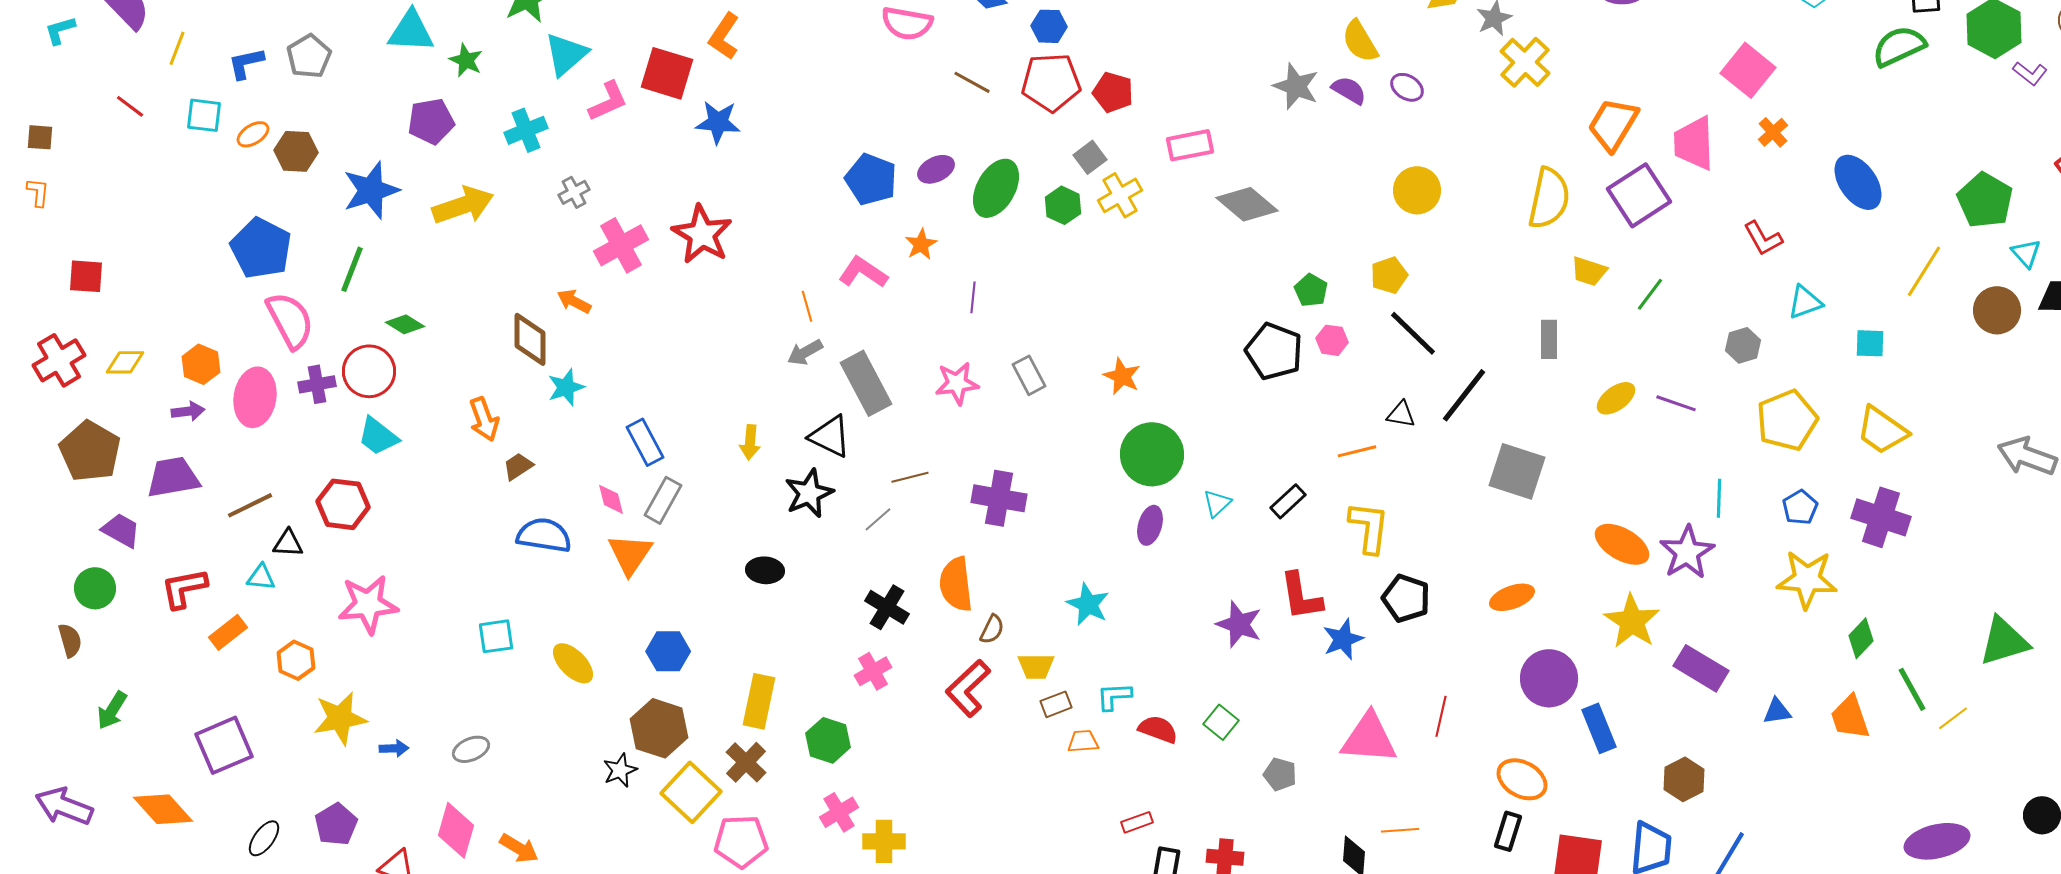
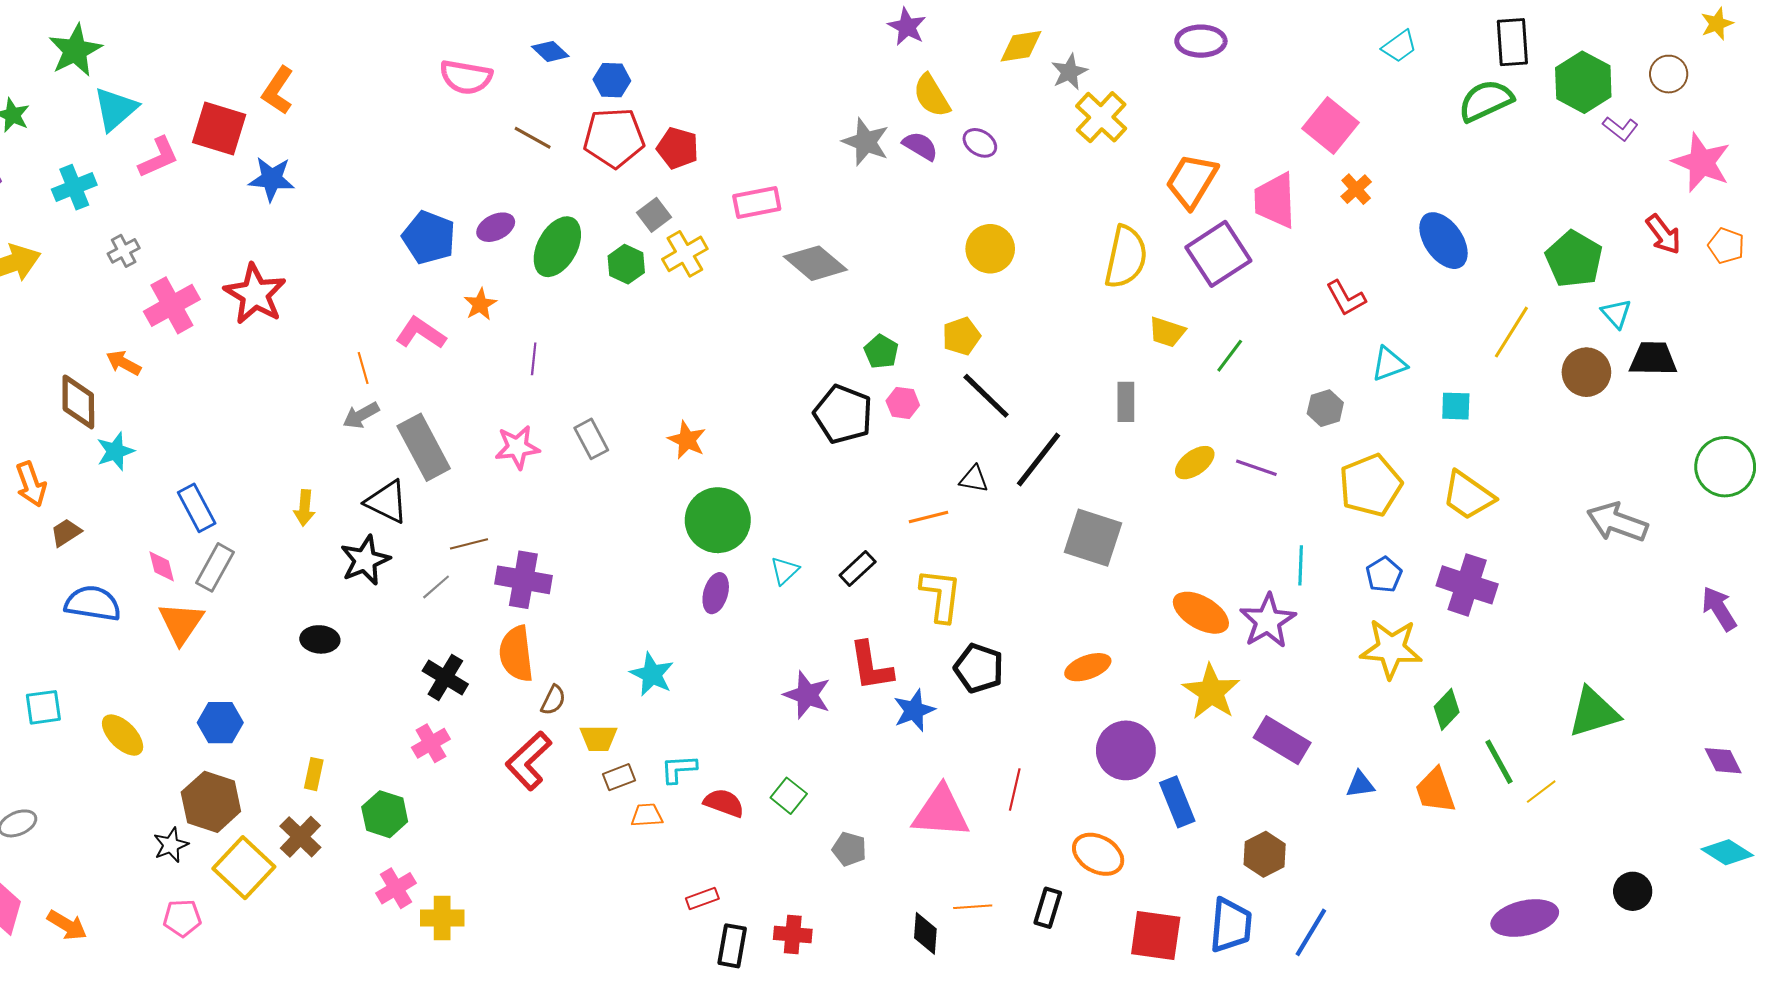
purple cross: (999, 498) -> (523, 580), moved
yellow rectangle: (759, 701) -> (314, 774), size x0.6
black rectangle: (1508, 831) -> (1048, 908), moved
pink pentagon: (741, 841) -> (182, 918), moved, size x0.7

